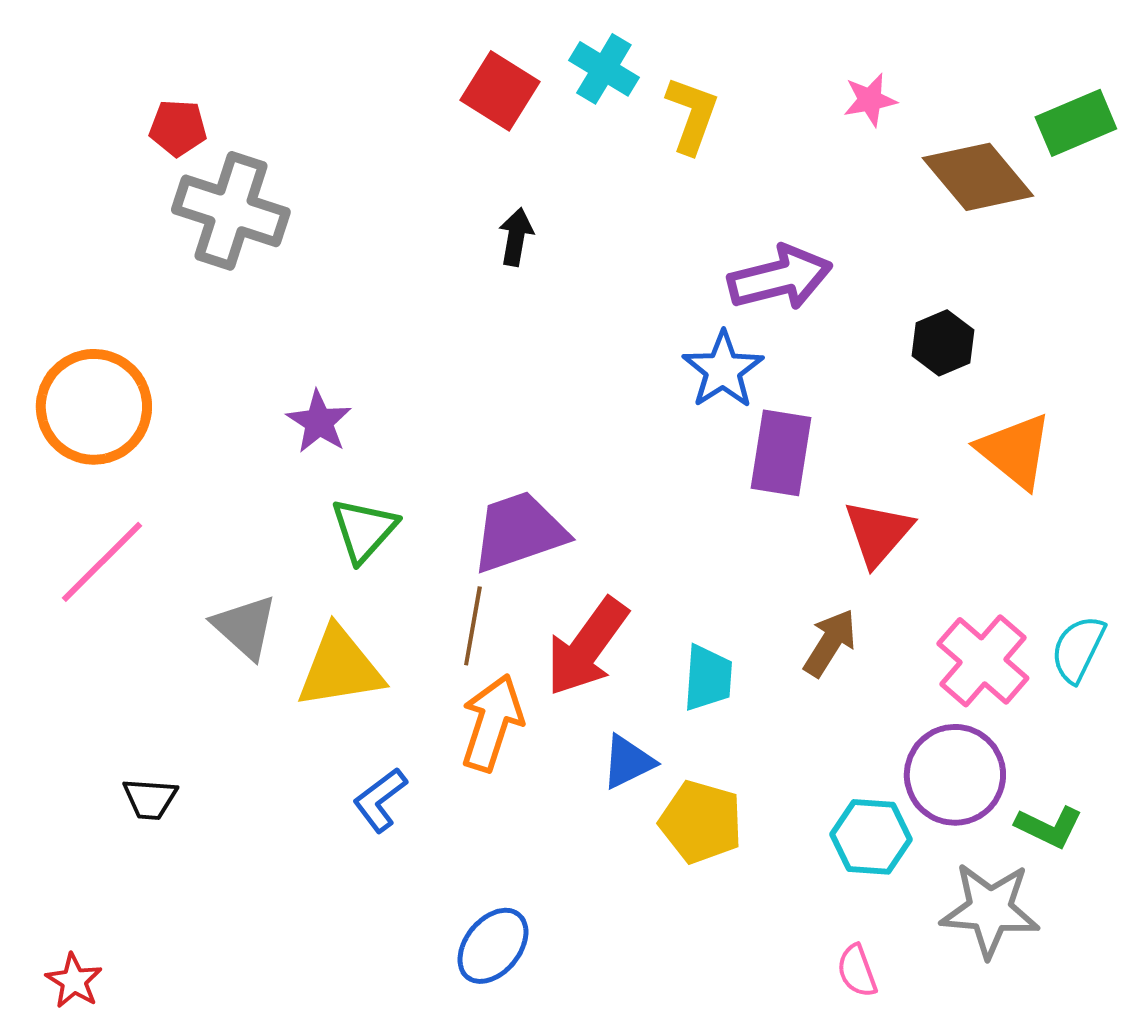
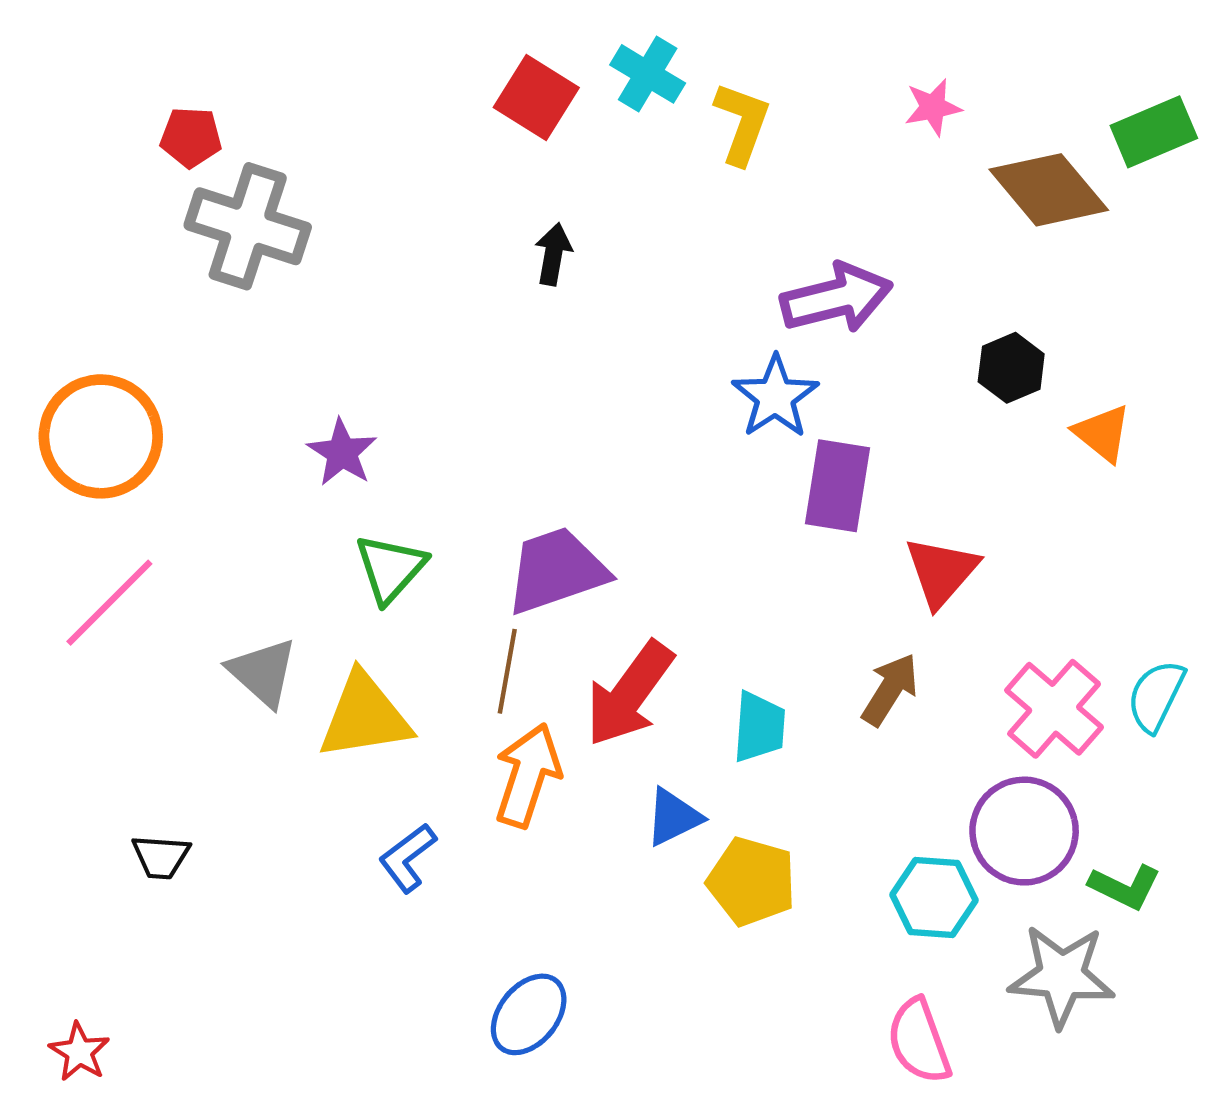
orange triangle: (1015, 451) -> (1102, 433), moved, size x0.7
pink semicircle: (857, 971) -> (919, 1041), size x1.5

